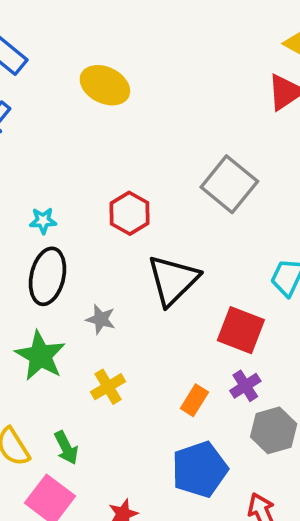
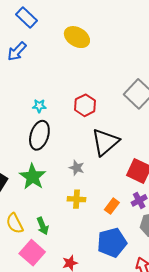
gray star: (101, 319) -> (77, 168), moved
yellow cross: (108, 387) -> (76, 199), moved, turned 30

